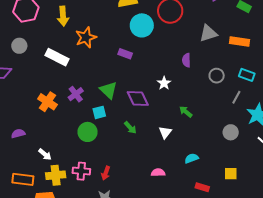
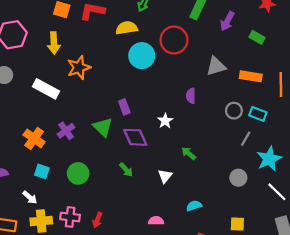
purple rectangle: (125, 54) -> (124, 107), moved, turned 48
gray circle: (217, 76) -> (234, 111), moved
cyan square: (99, 112) -> (42, 171), moved, turned 32

